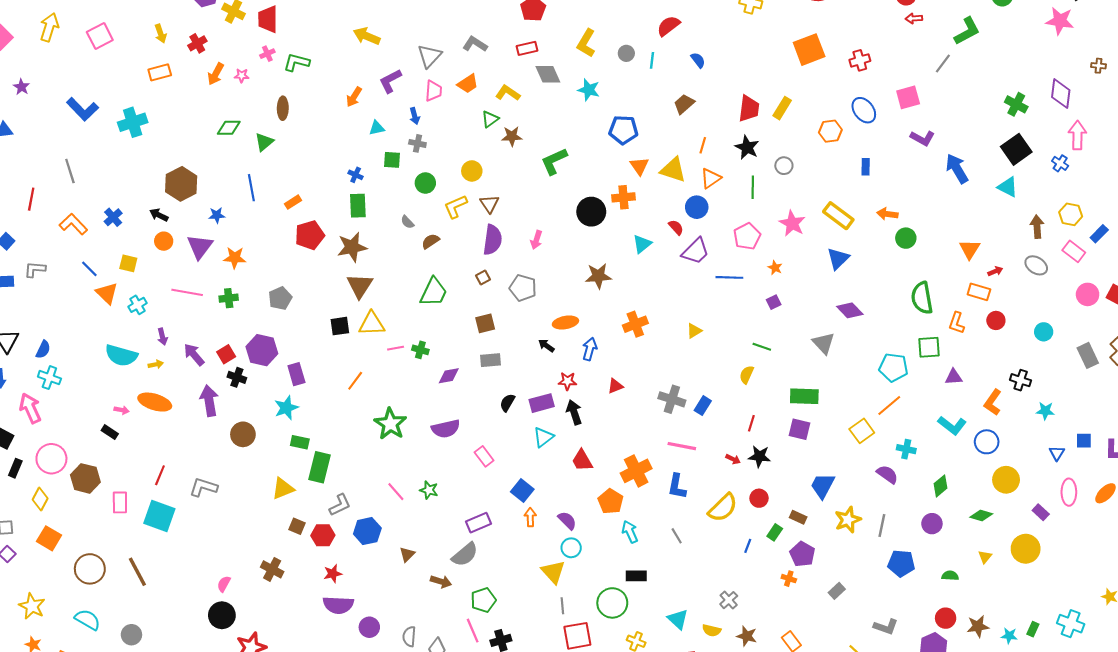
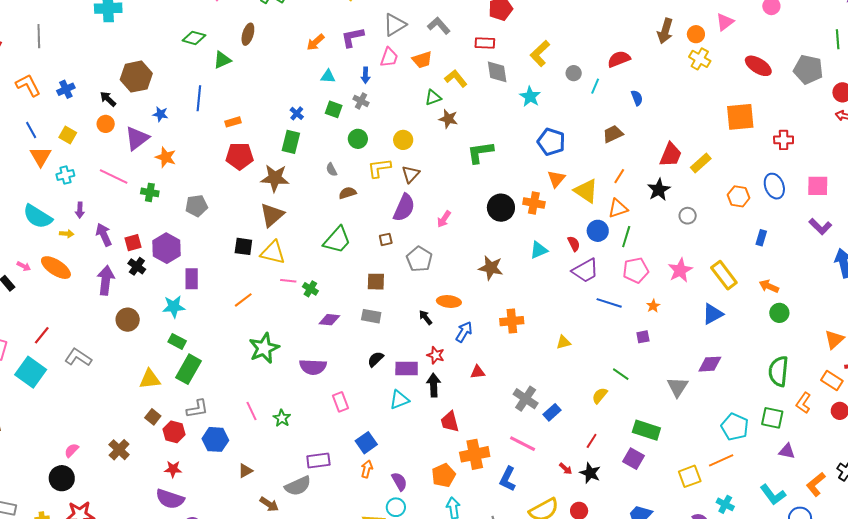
green line: (753, 187) -> (626, 237), moved
purple diamond: (850, 310) -> (710, 364), turned -65
red trapezoid: (582, 460) -> (450, 422), moved

